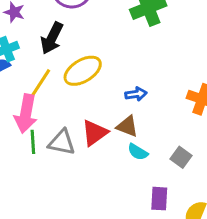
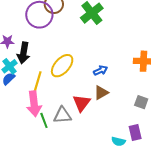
black arrow: (52, 38) -> (23, 53), moved
brown triangle: (127, 126) -> (101, 93), turned -35
cyan semicircle: (138, 152) -> (118, 141), moved

